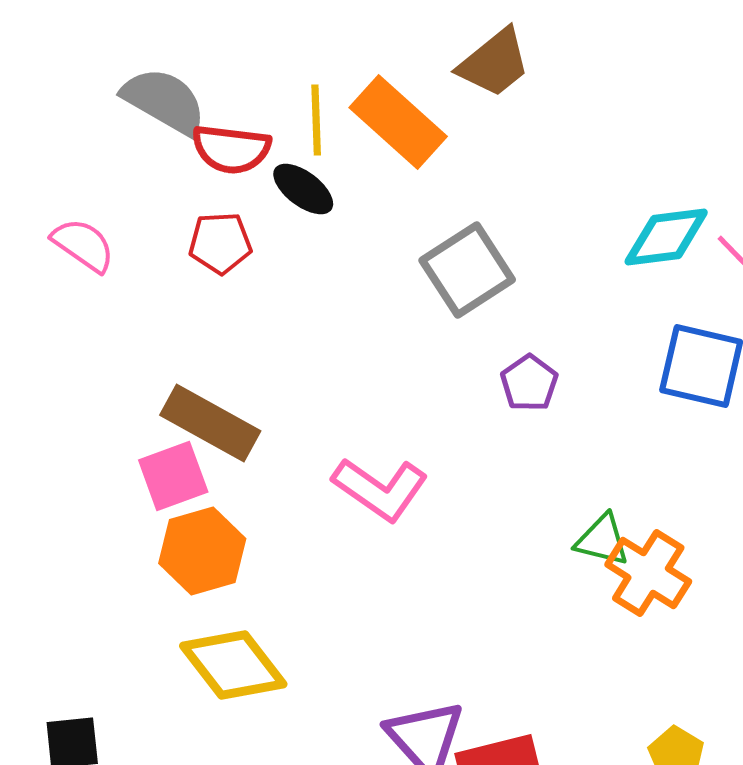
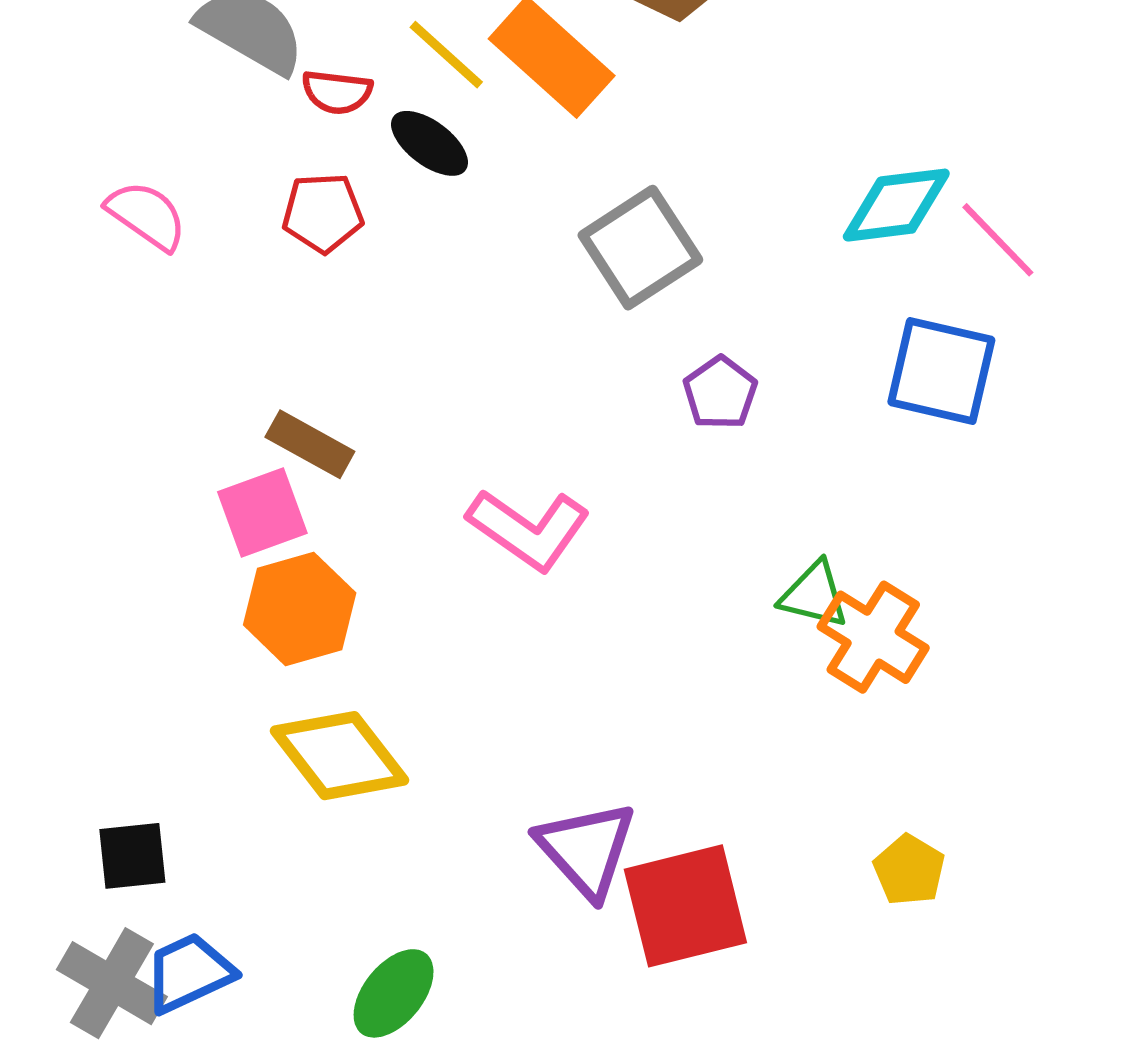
yellow line: (316, 120) -> (446, 55), turned -46
red semicircle: (231, 149) -> (337, 92), size x0.7
brown rectangle: (210, 423) -> (310, 444), size x0.7

